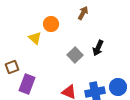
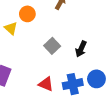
black arrow: (98, 48) -> (81, 49), moved

